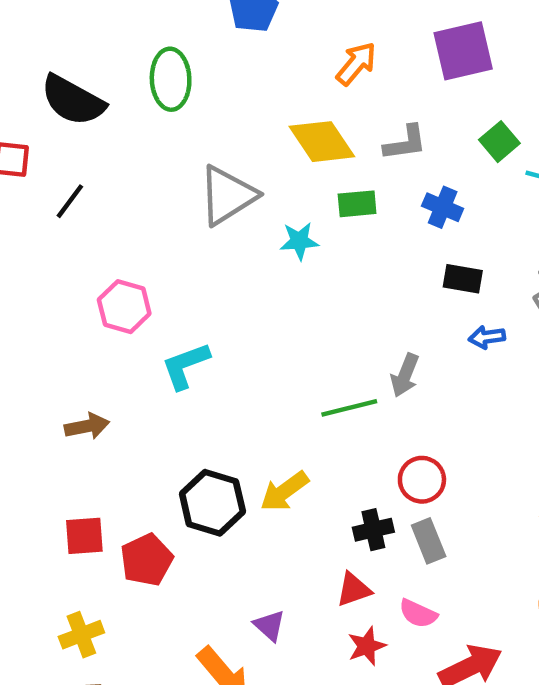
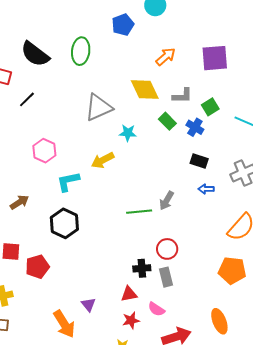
green square: (499, 142) -> (210, 107), moved
green rectangle: (357, 204) -> (167, 121), moved, turned 42
brown arrow: (87, 426) -> (19, 202), turned -30
yellow arrow: (284, 491) -> (103, 160), moved
black hexagon: (212, 503) -> (64, 223), moved

